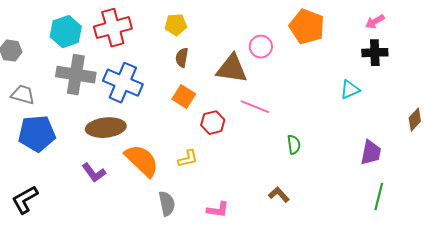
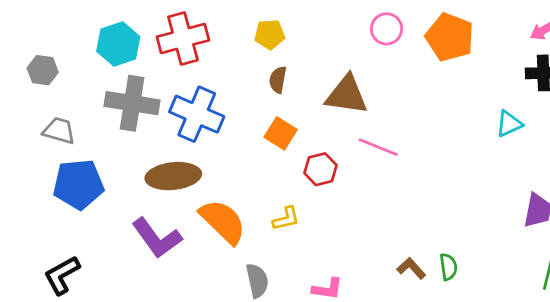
pink circle: (261, 47) -> (387, 29), moved
green semicircle: (294, 145) -> (448, 267), moved
purple L-shape: (94, 173) -> (157, 238), size x1.5

